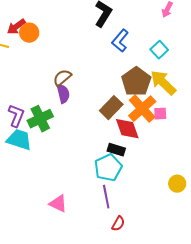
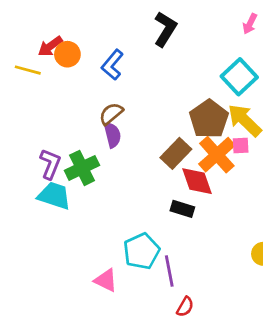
blue L-shape: (120, 41) -> (112, 65), moved
cyan square: (159, 50) -> (239, 77), size x1.5
pink square: (160, 114) -> (241, 145), moved
cyan pentagon: (108, 168) -> (141, 251), moved

